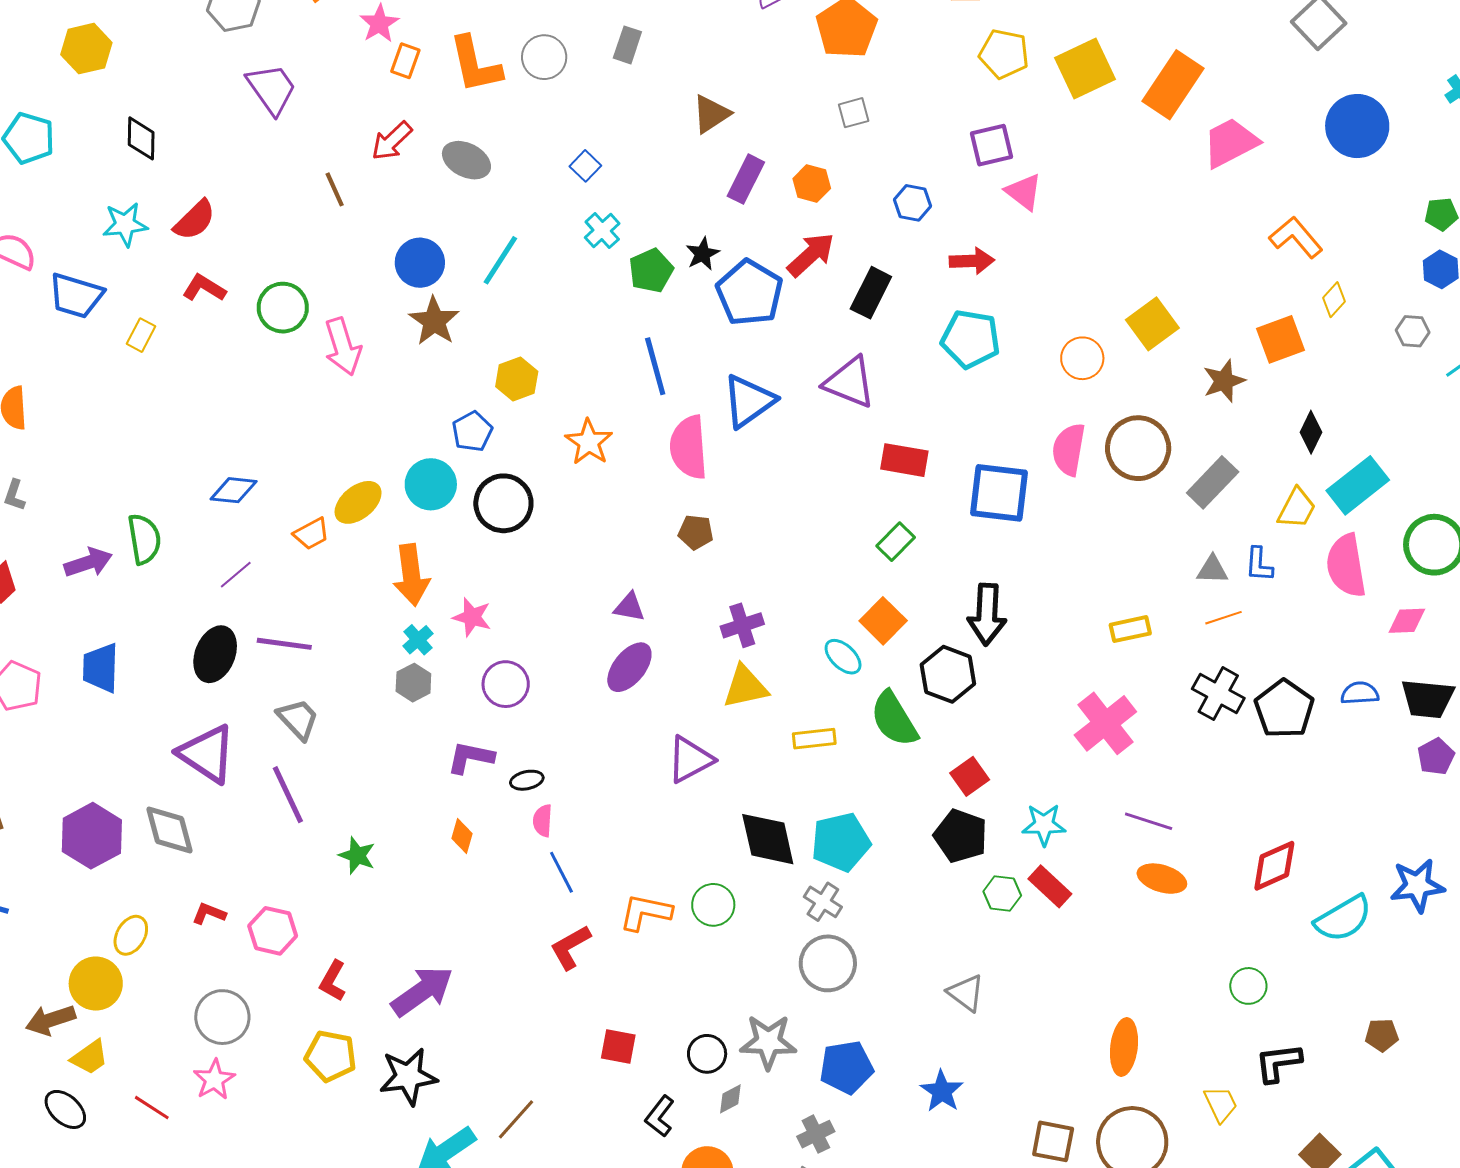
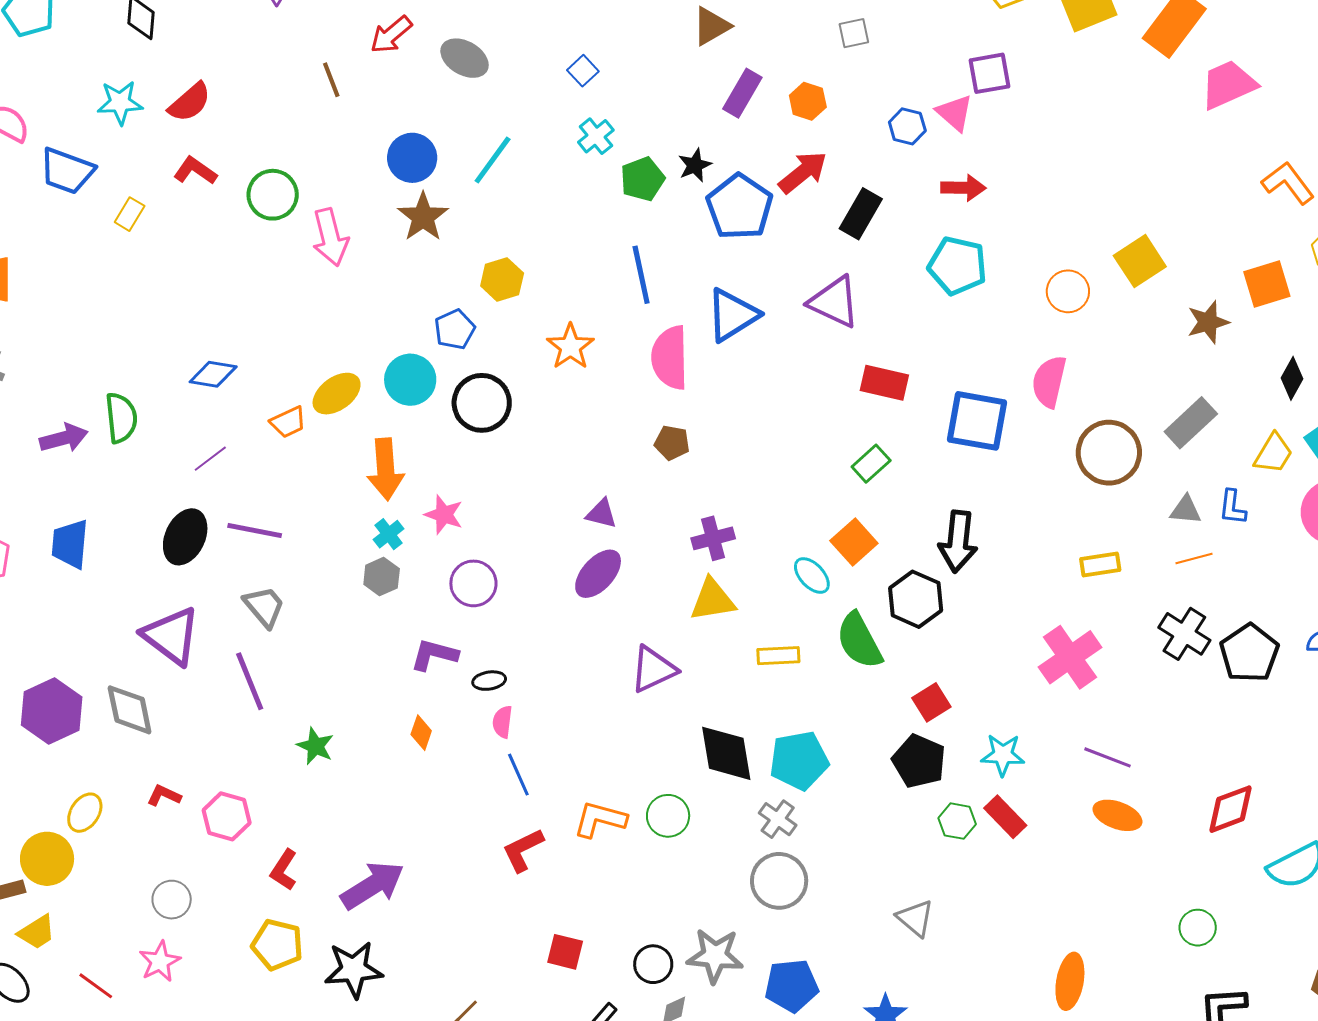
pink triangle: (1024, 192) -> (955, 113), moved
brown circle: (1138, 448) -> (1109, 453), moved
gray circle: (222, 1017) -> (172, 900), size x0.7

